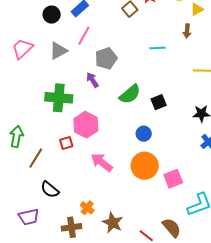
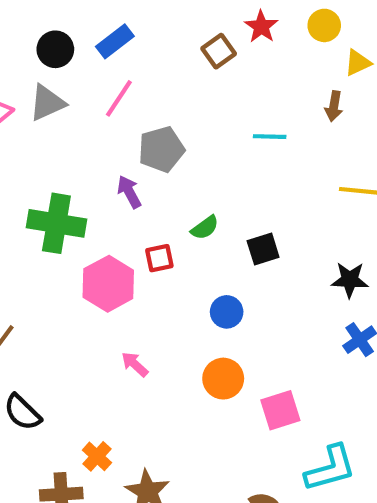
gray triangle: (58, 51) -> (47, 103), moved
green semicircle: (130, 94) -> (205, 228), size x0.6
red square: (66, 143) -> (159, 258), moved
pink arrow: (102, 162) -> (135, 364), size x0.6
orange circle: (145, 166) -> (223, 379), size x0.7

